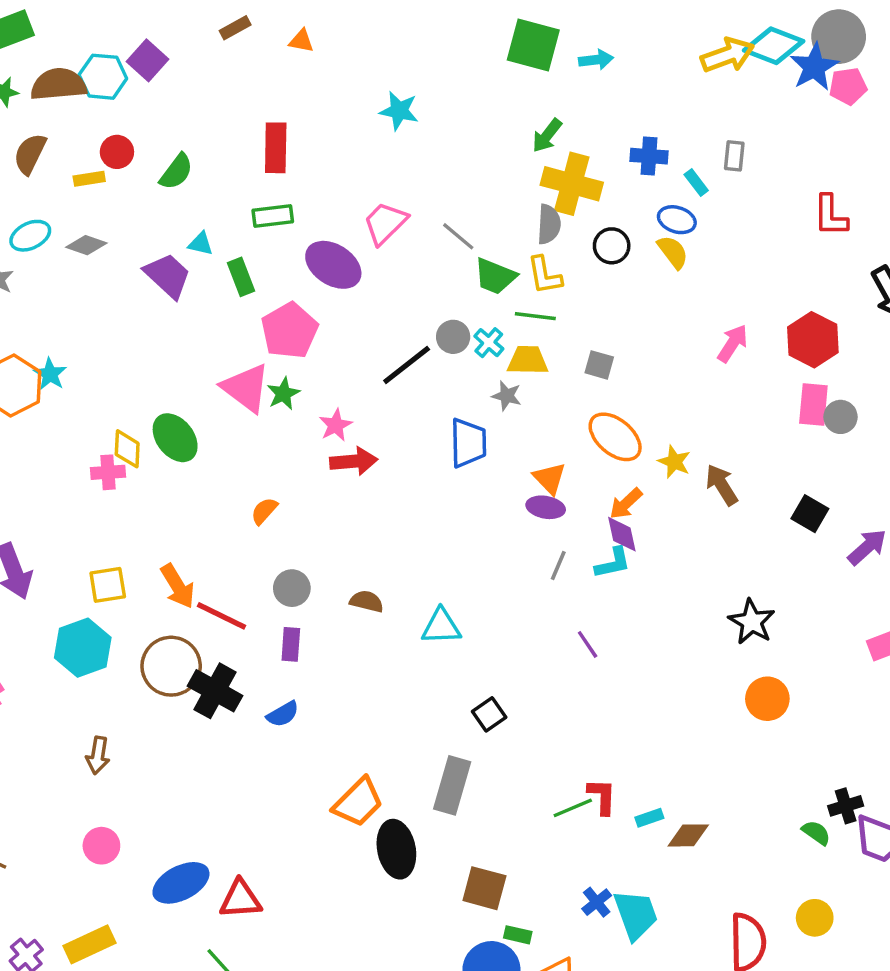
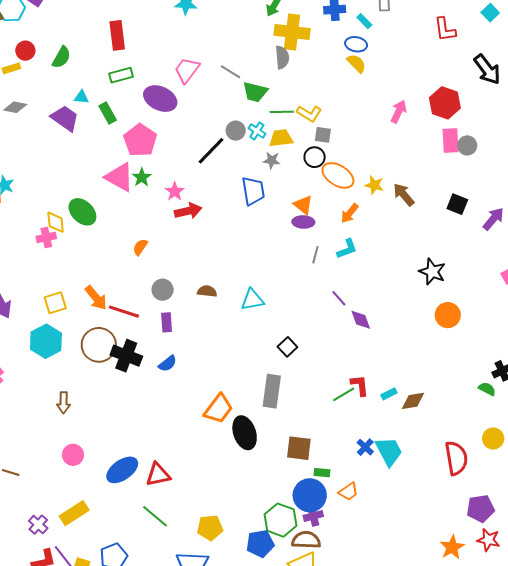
black circle: (612, 246) -> (315, 157), moved
yellow L-shape: (545, 275) -> (309, 113), moved, turned -40
purple diamond: (622, 534) -> (361, 320), moved

